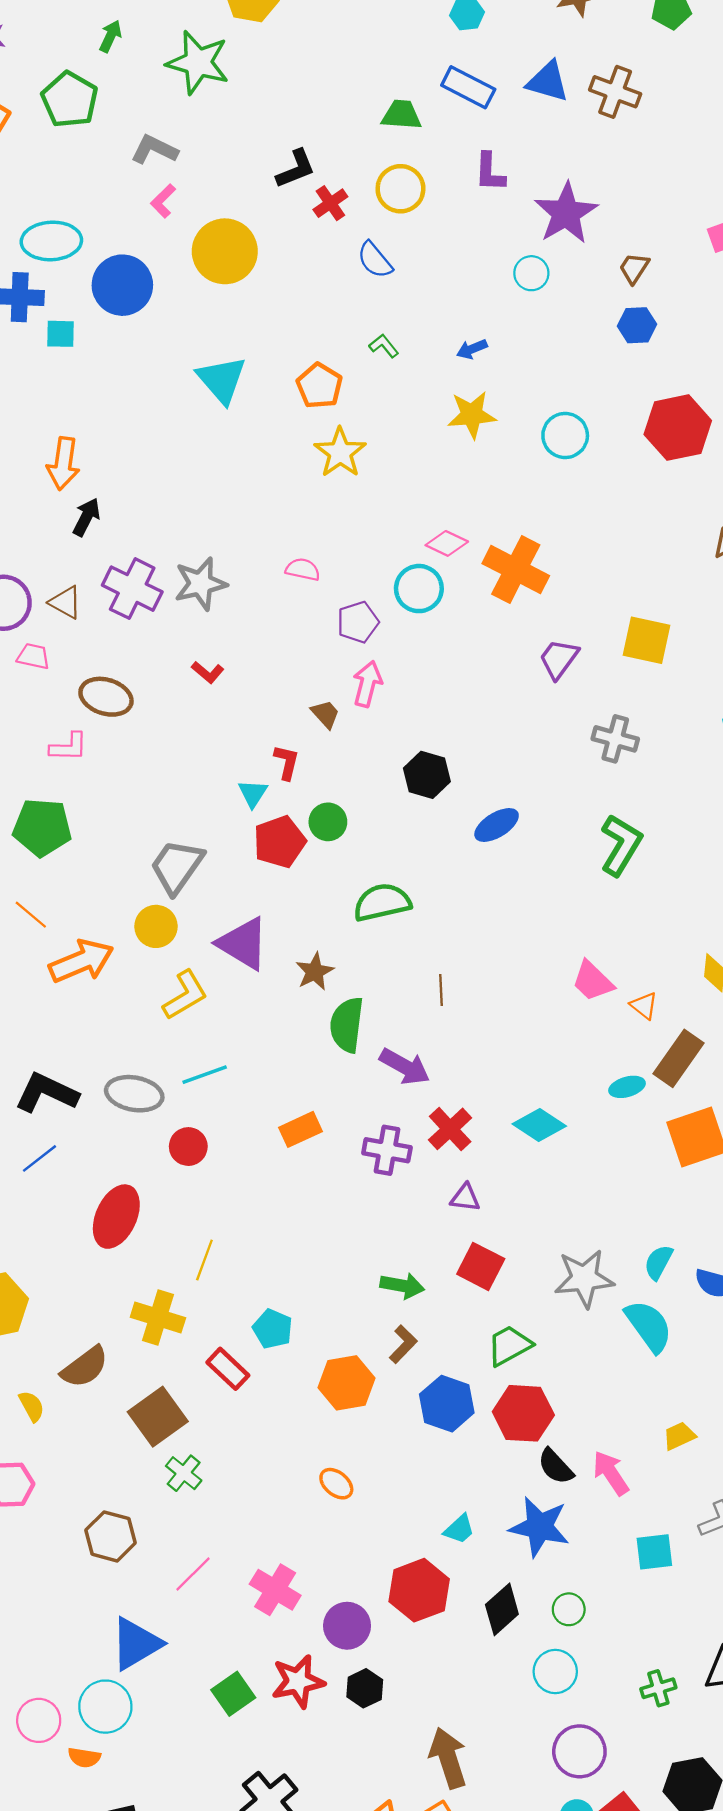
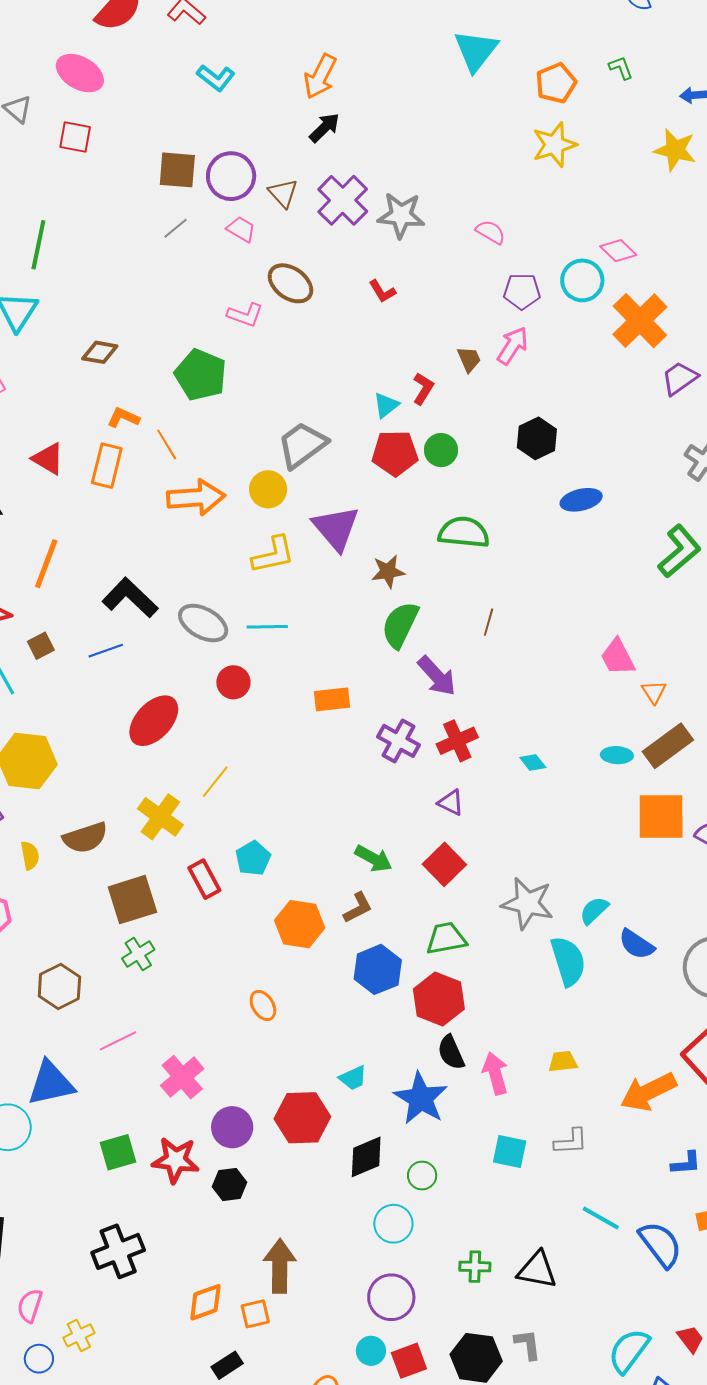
orange cross: (516, 570) -> (640, 321), moved
cyan diamond: (539, 1125) -> (533, 763), size x0.6

